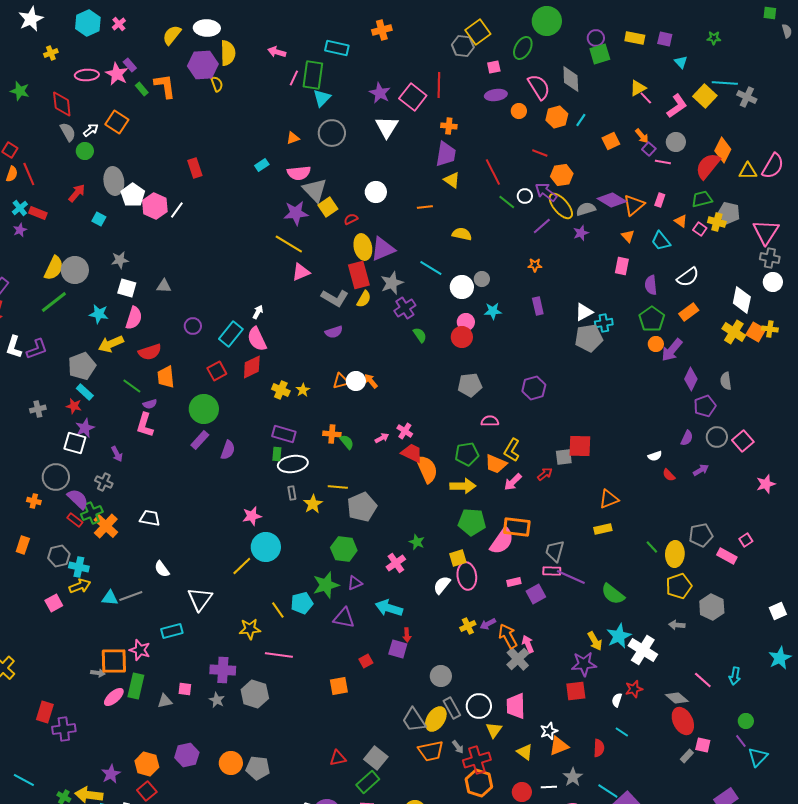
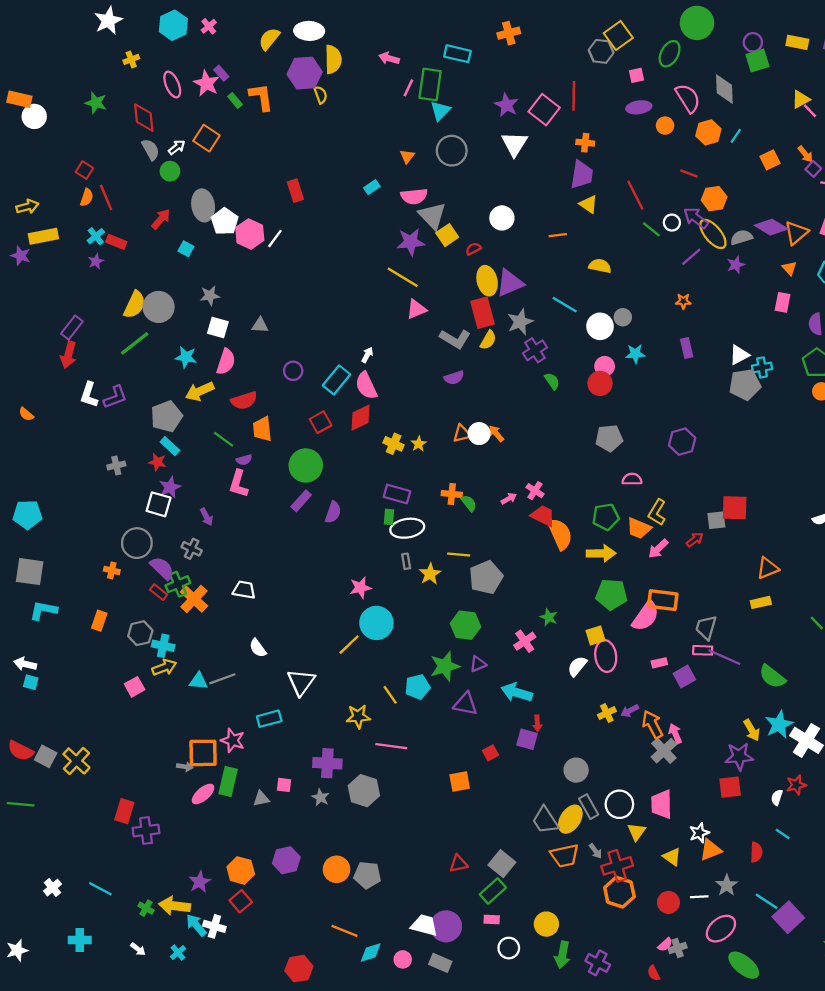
pink ellipse: (87, 75) -> (172, 85), turned 70
orange triangle: (293, 138) -> (407, 156), turned -32

